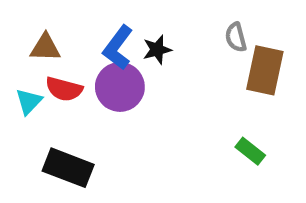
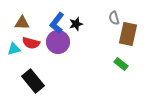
cyan triangle: (29, 101) -> (14, 49), turned 32
green rectangle: (250, 151) -> (121, 64), moved
black rectangle: (68, 168) -> (33, 81), turned 30

